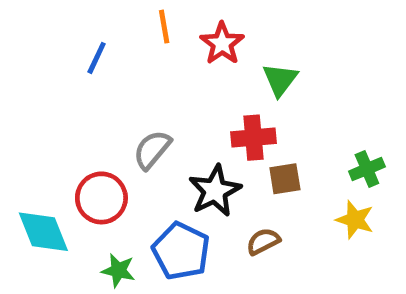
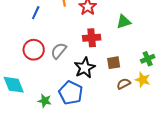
green triangle: (280, 80) -> (124, 22), moved, turned 35
red cross: (254, 138) -> (92, 38), moved
red circle: (101, 198) -> (34, 50), moved
brown semicircle: (263, 241) -> (124, 84), moved

